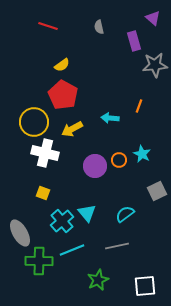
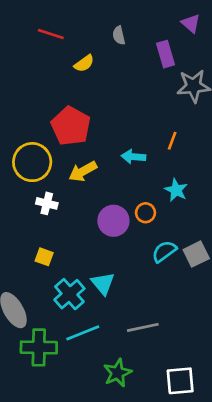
yellow semicircle: (62, 65) -> (84, 63), moved
white cross: (45, 153) -> (47, 203), size x0.6
cyan star: (142, 154) -> (176, 190), moved
cyan semicircle: (125, 214) -> (164, 251), moved

